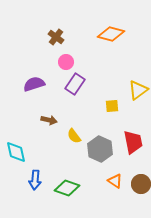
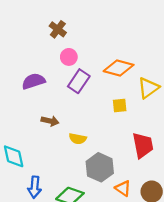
orange diamond: (111, 34) -> (119, 68), moved
yellow semicircle: (74, 136) -> (78, 139), turned -42
gray hexagon: (100, 149) -> (100, 167), moved

